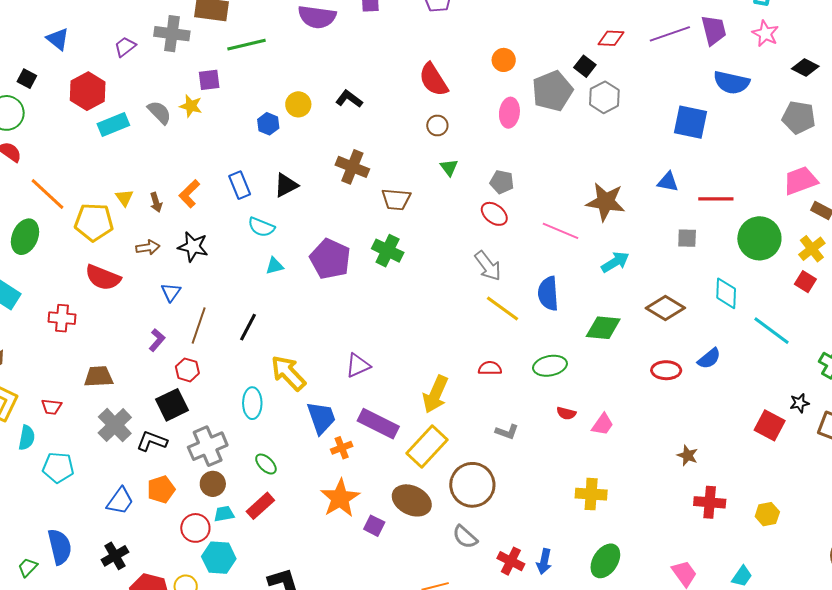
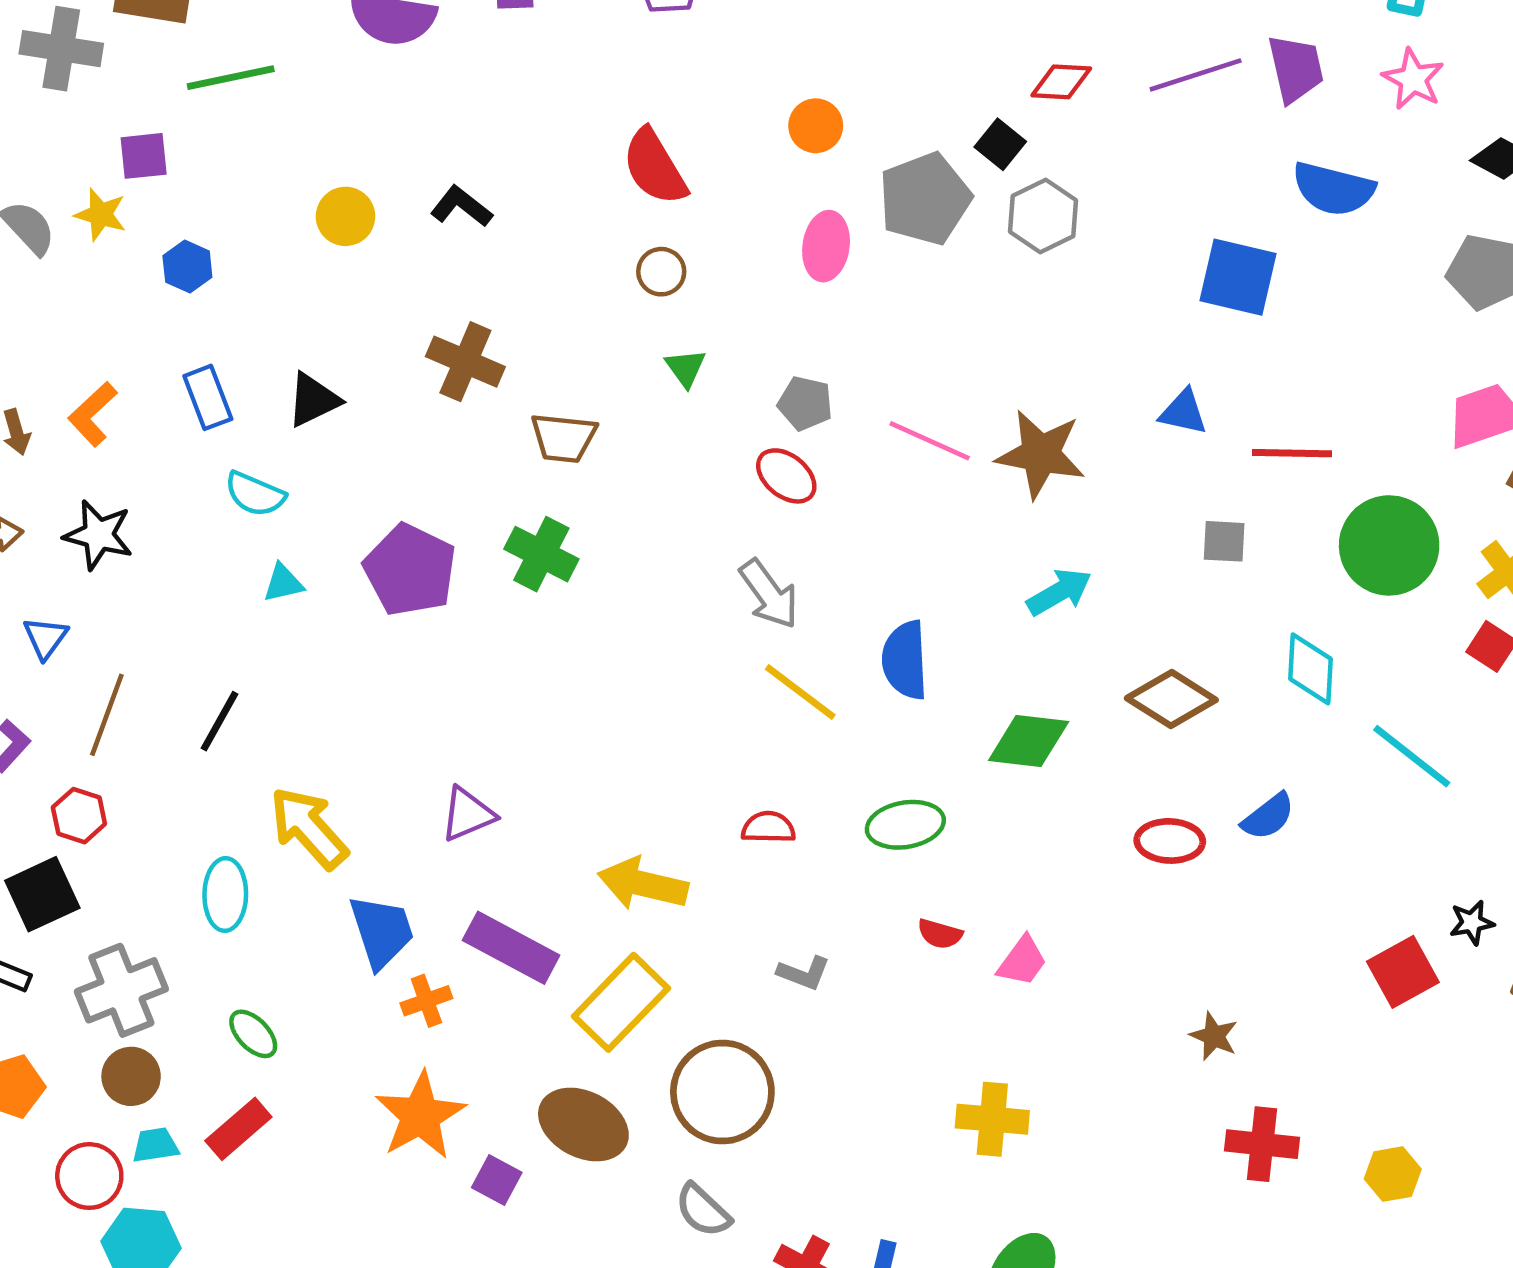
blue hexagon: (268, 124) -> (187, 267), moved
pink line: (560, 231) -> (930, 441), moved
yellow arrow: (435, 394) -> (643, 884), turned 78
red square: (770, 425) -> (1403, 972), turned 32

